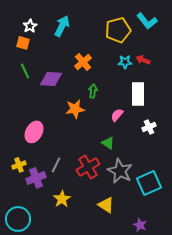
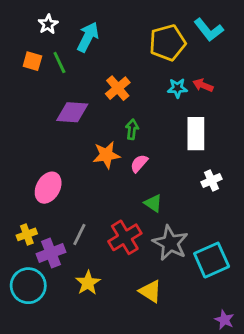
white star: (30, 26) -> (48, 24), moved
green line: (25, 71) -> (59, 63), moved
pink semicircle: (117, 115) -> (139, 163), moved
cyan circle: (18, 219) -> (28, 286), moved
purple star: (140, 225) -> (224, 320), moved

